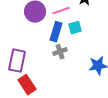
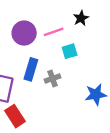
blue rectangle: (56, 32) -> (31, 69), moved

